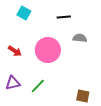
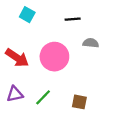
red arrow: (15, 51) -> (17, 58), size x1.5
brown square: (83, 96) -> (79, 102), moved

